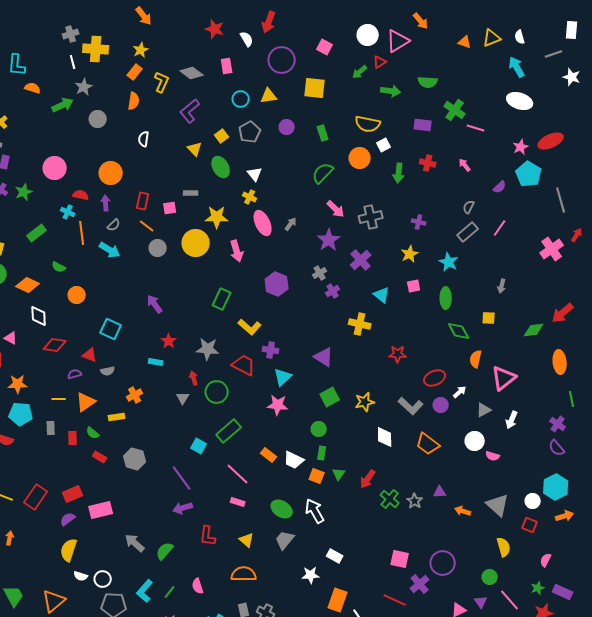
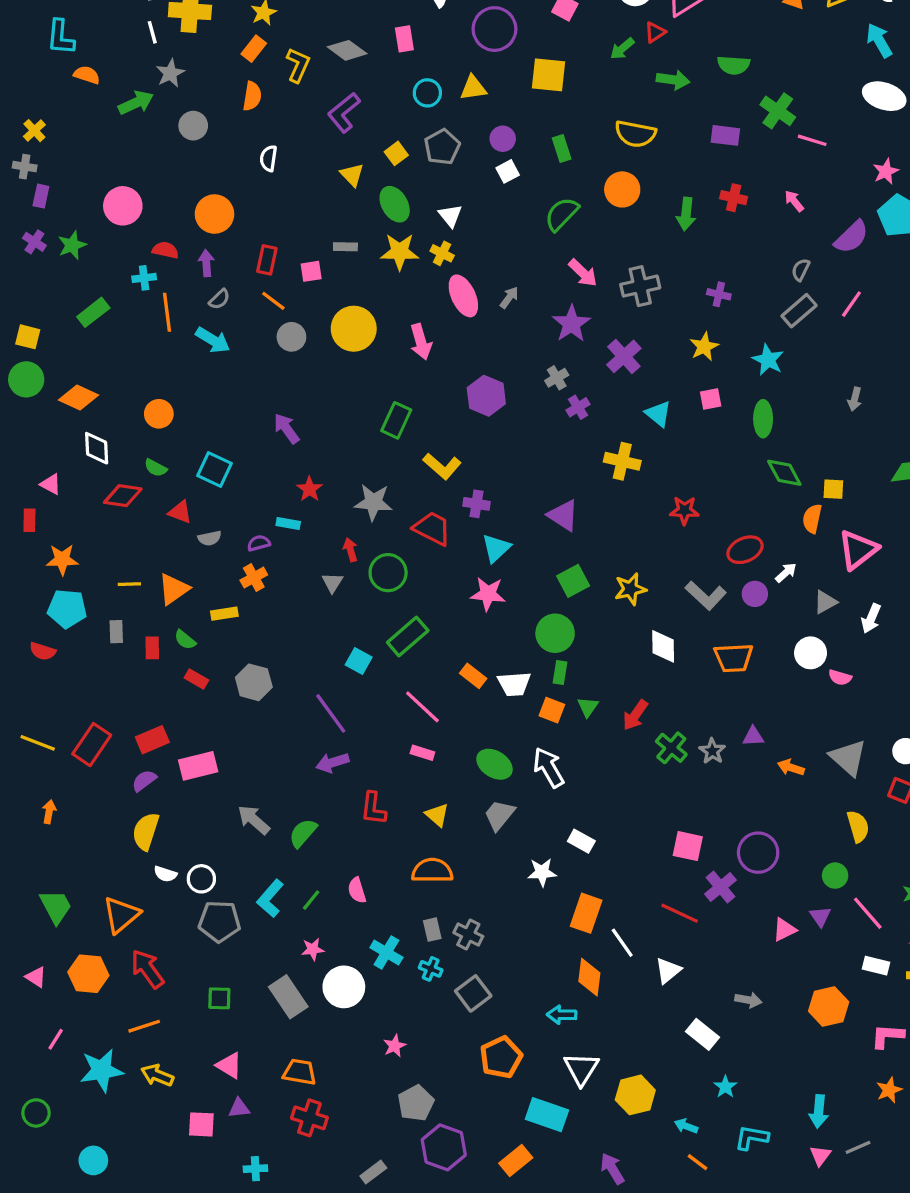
white square: (384, 145) -> (508, 171), moved
purple semicircle: (500, 187) -> (851, 237), size x1.6
cyan cross: (68, 212) -> (144, 278), turned -32
yellow star: (217, 217) -> (400, 252), moved
green semicircle: (59, 267) -> (156, 468), moved
yellow square: (489, 318) -> (833, 489), moved
purple semicircle: (75, 374) -> (259, 543), moved
green circle: (319, 429) -> (555, 633), size x1.5
orange trapezoid: (428, 444) -> (734, 658), turned -40
white trapezoid: (294, 460) -> (514, 684), turned -30

